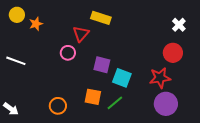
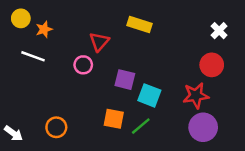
yellow rectangle: (101, 18) -> (140, 24), moved
white line: (16, 61) -> (33, 56), moved
orange circle: (58, 106) -> (56, 127), moved

